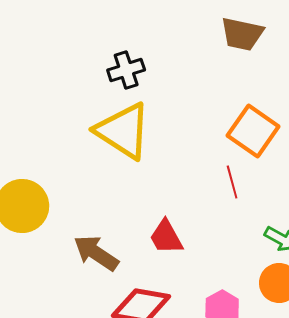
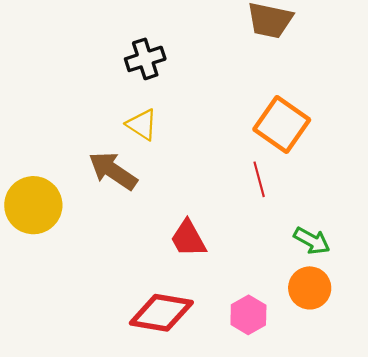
yellow triangle: (123, 131) -> (142, 125), size x0.5
brown arrow: (96, 253) -> (113, 171), moved

